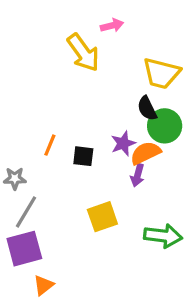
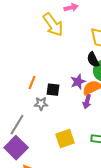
gray star: (15, 178) -> (41, 104), moved
yellow square: (102, 217) -> (65, 139), moved
purple square: (24, 249) -> (16, 148), turned -30

